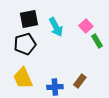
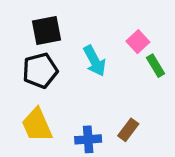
cyan arrow: (56, 27) -> (95, 61), moved

